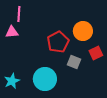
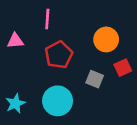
pink line: (19, 14) -> (47, 19), moved
red pentagon: (58, 42) -> (59, 55), moved

